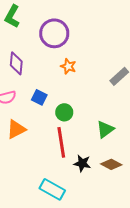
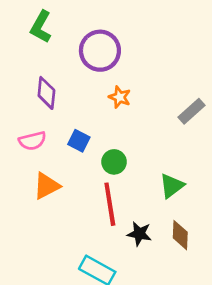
brown diamond: (111, 164) -> (180, 235), turned 65

